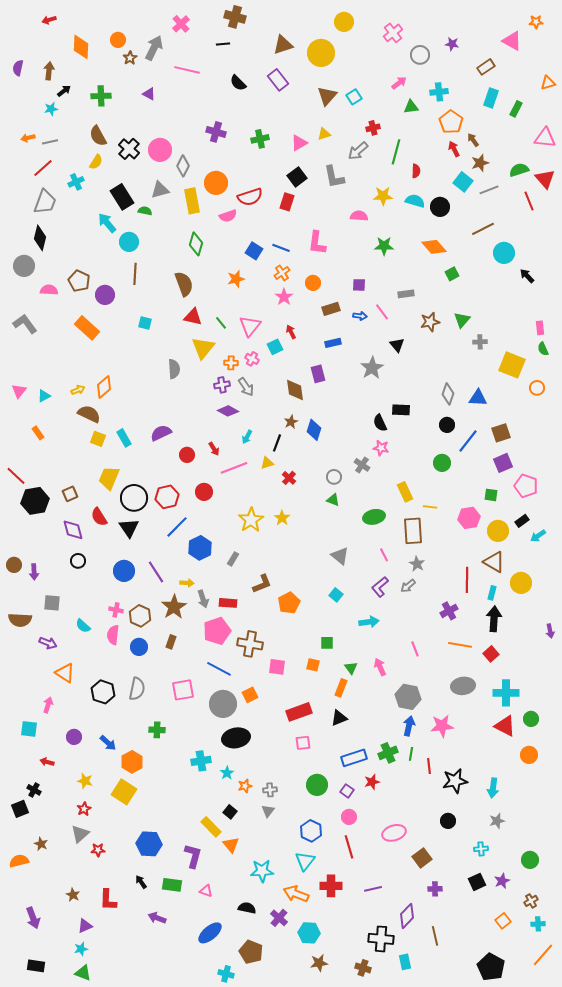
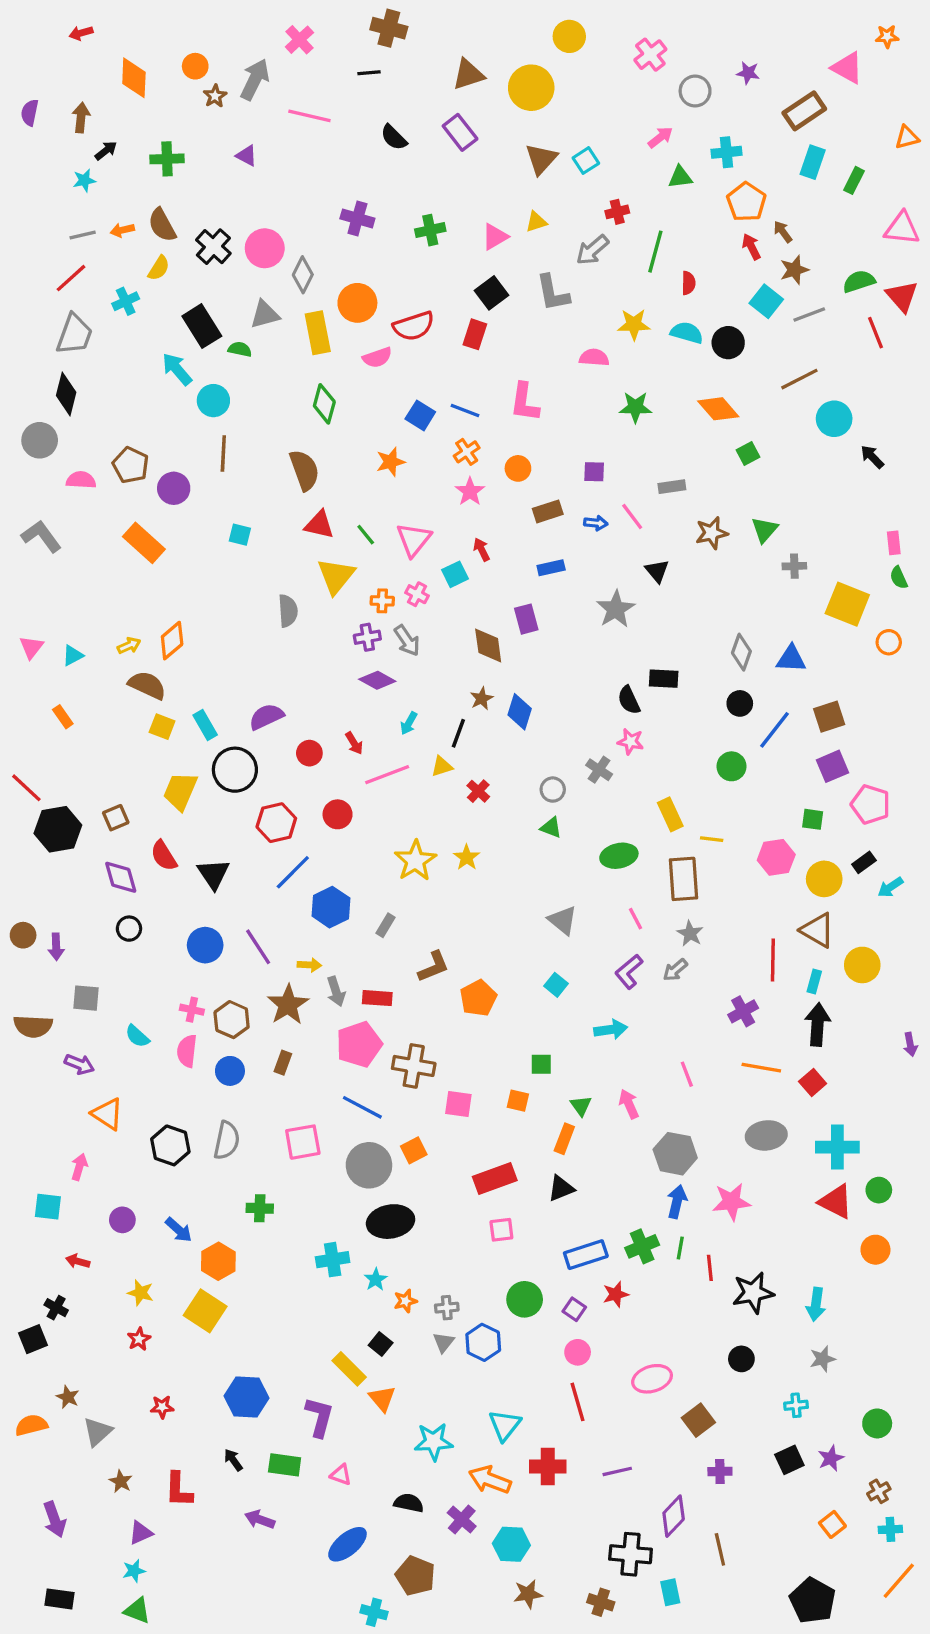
brown rectangle: (486, 67) -> (804, 111), size x1.4
orange arrow: (28, 138) -> (122, 230), moved
black circle: (134, 498) -> (235, 770), moved
blue hexagon: (311, 831) -> (483, 1342), moved
gray triangle: (80, 834) -> (98, 1432), moved

